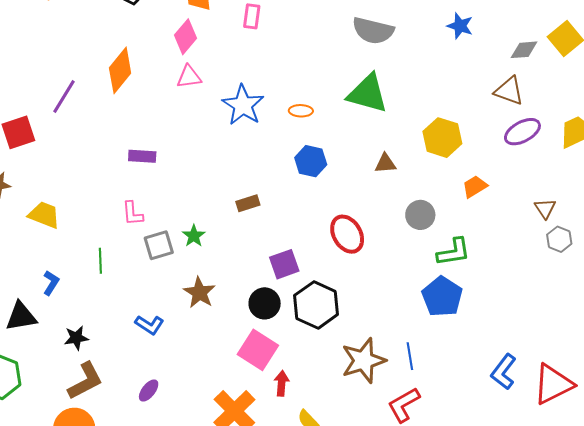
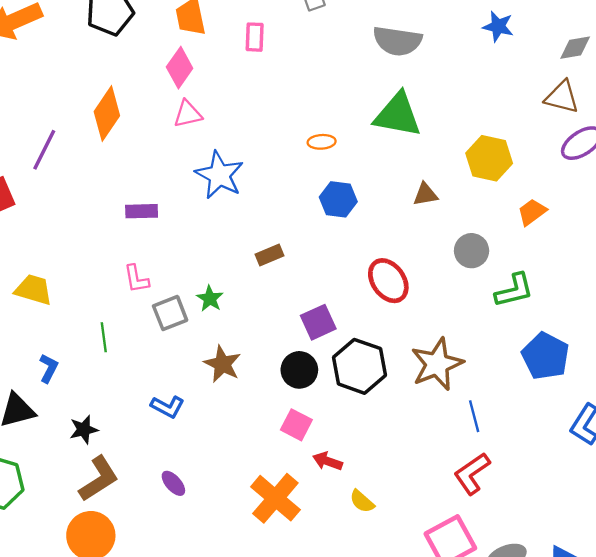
blue star: (243, 105) -> (219, 175), moved
blue pentagon: (442, 297) -> (545, 356), moved
pink square: (258, 350) -> (296, 425), size x0.7
brown star: (363, 361) -> (437, 364), moved
red arrow: (282, 383) -> (328, 461), turned -70
purple ellipse: (149, 390) -> (173, 483), turned -75

